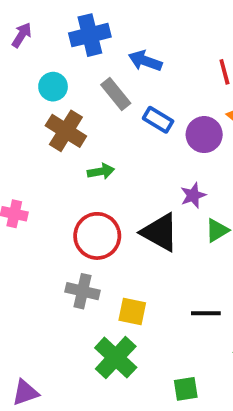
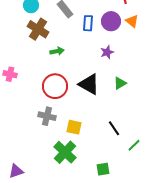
blue rectangle: (158, 120) -> (88, 23), turned 63
purple circle: (204, 135) -> (111, 21), moved
purple star: (193, 195) -> (107, 52), moved
black line: (206, 313) -> (114, 128), turned 56

